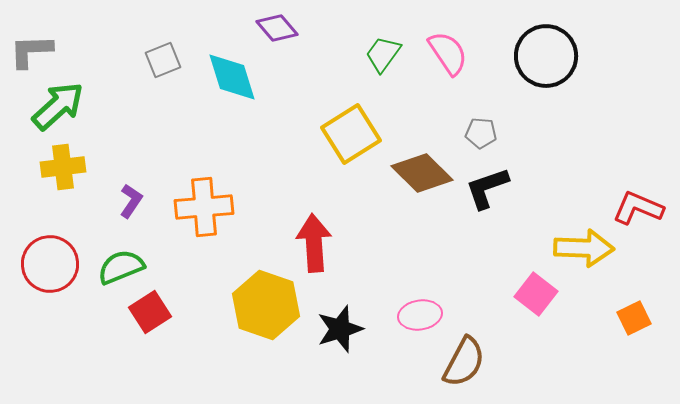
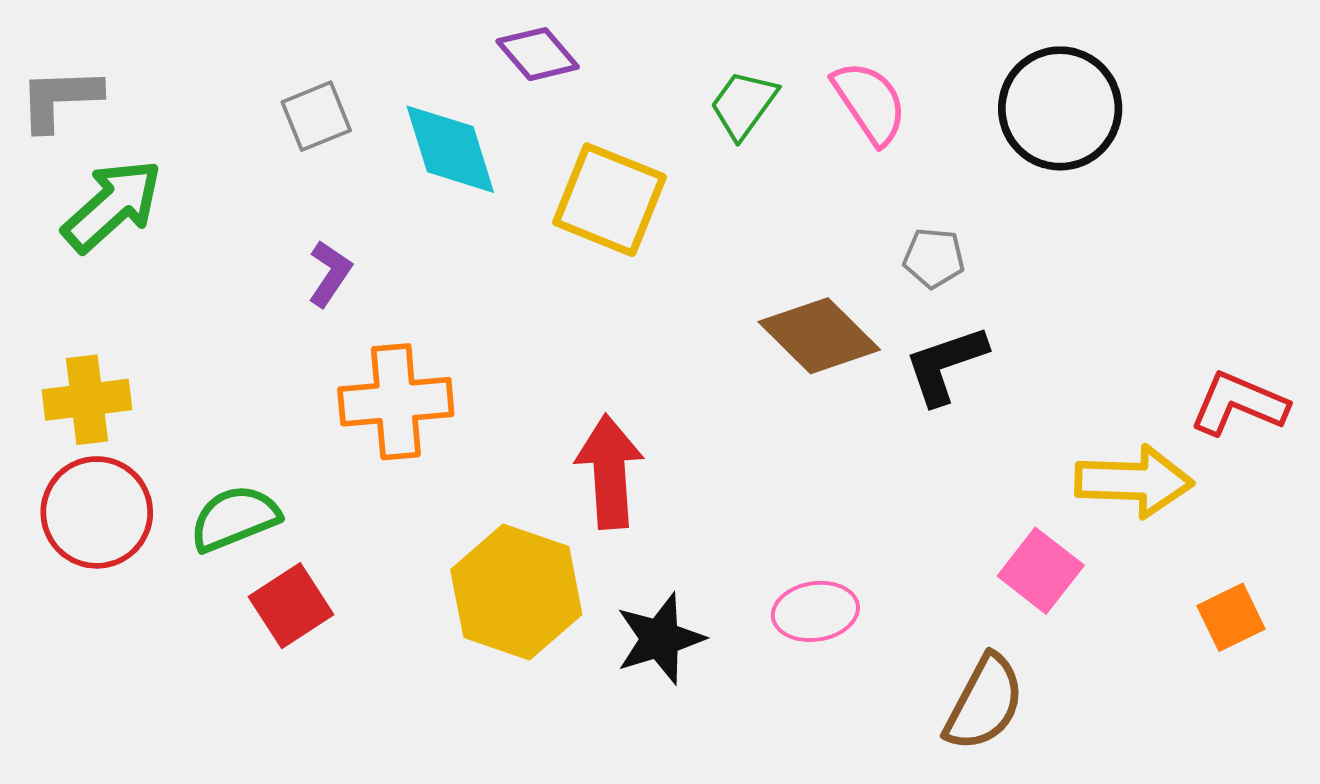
yellow square: (351, 134) -> (610, 200), moved, turned -36
yellow cross: (63, 167) -> (87, 400), moved
purple L-shape: (131, 201) -> (330, 274), moved
brown semicircle: (464, 362) -> (984, 703), moved

